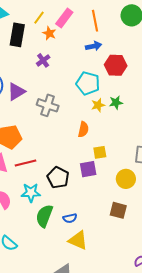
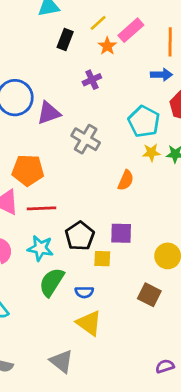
black rectangle: (17, 35) -> (65, 39), size x0.7
yellow square: (100, 152) -> (102, 259), moved

